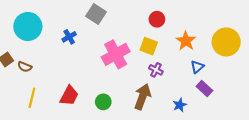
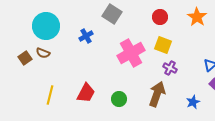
red circle: (157, 19) -> (160, 17), moved
orange star: (186, 41) -> (197, 17), moved
brown semicircle: (25, 67) -> (43, 53), moved

